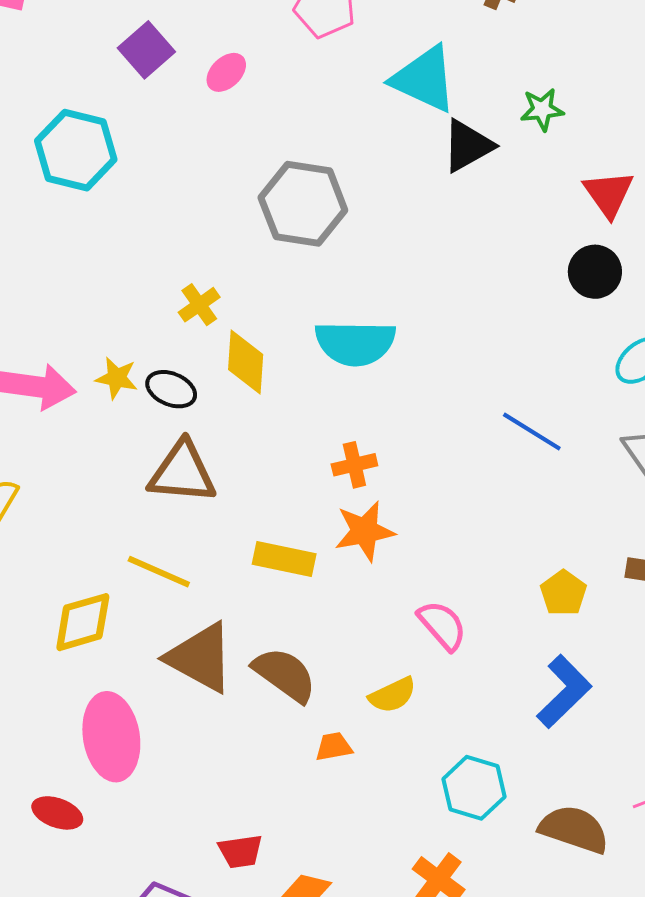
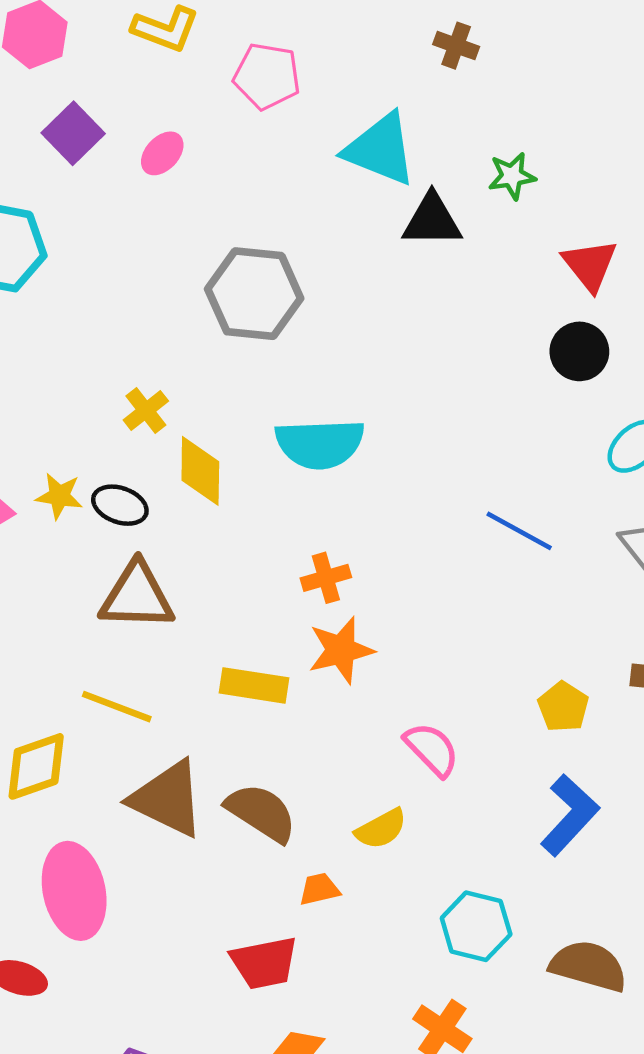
black triangle: (468, 146) -> (432, 220), turned 32
red trapezoid: (240, 851) -> (264, 963), moved, size x1.4

